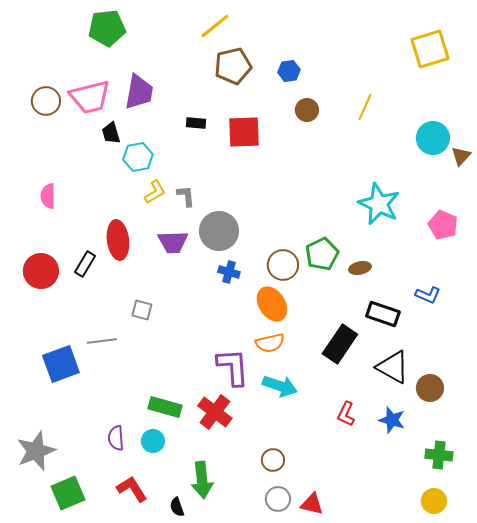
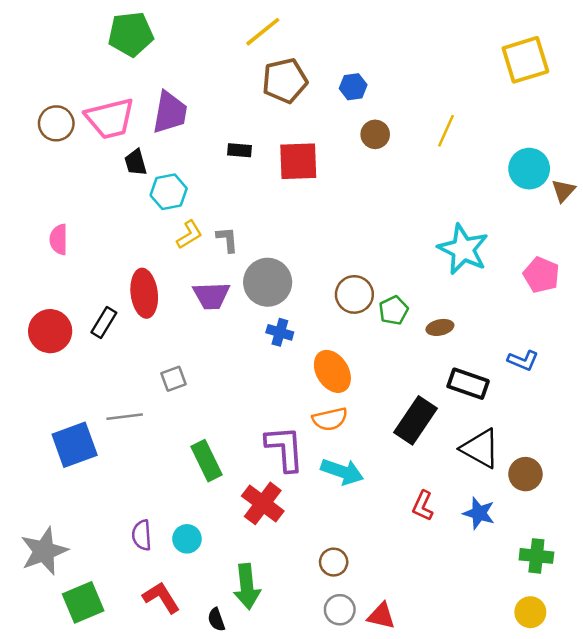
green pentagon: (322, 254) -> (393, 310), size x0.7
brown circle: (283, 265) -> (354, 294), moved
gray square: (142, 310) -> (174, 379), turned -35
green rectangle: (165, 407) -> (207, 461), moved, turned 48

